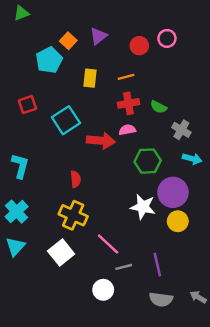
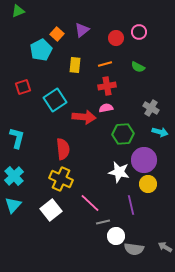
green semicircle: (159, 107) -> (138, 67), moved
red semicircle: (76, 179) -> (63, 149), size x1.5
purple line: (157, 265) -> (131, 205), moved
white circle: (103, 290) -> (116, 236), moved

